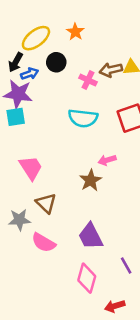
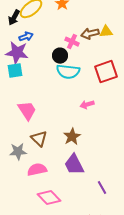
black arrow: (16, 62) -> (14, 18), moved
black circle: (56, 62) -> (60, 56), moved
brown star: (91, 180) -> (72, 137), moved
pink semicircle: (44, 243) -> (37, 170), turned 138
pink diamond: (87, 278) -> (49, 198), moved, turned -60

